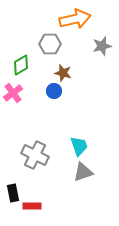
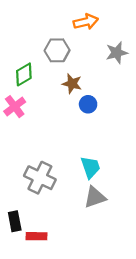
orange arrow: (75, 19) -> (86, 22), size x0.7
blue circle: (54, 91) -> (88, 104), moved

